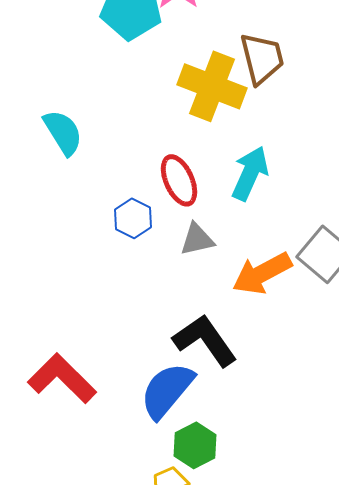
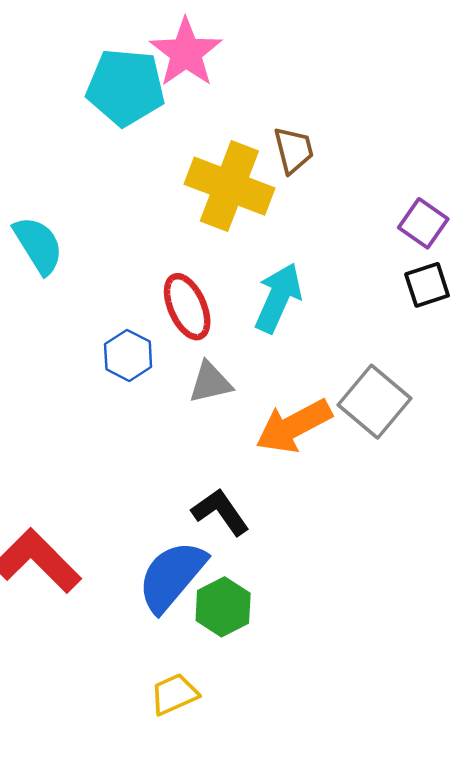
brown trapezoid: (262, 58) -> (294, 150), size x0.7
black L-shape: (205, 340) -> (220, 512), size x0.7
green hexagon: (195, 445) -> (223, 607), moved

